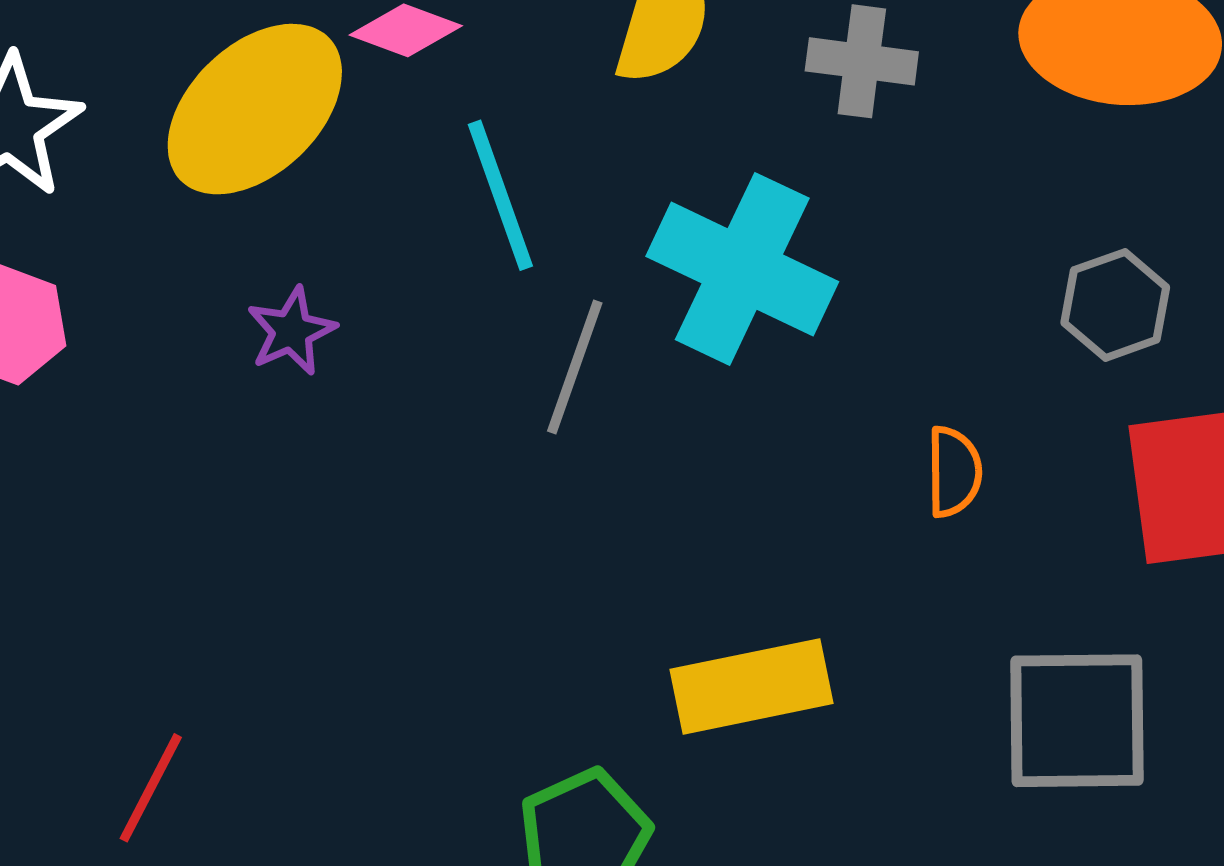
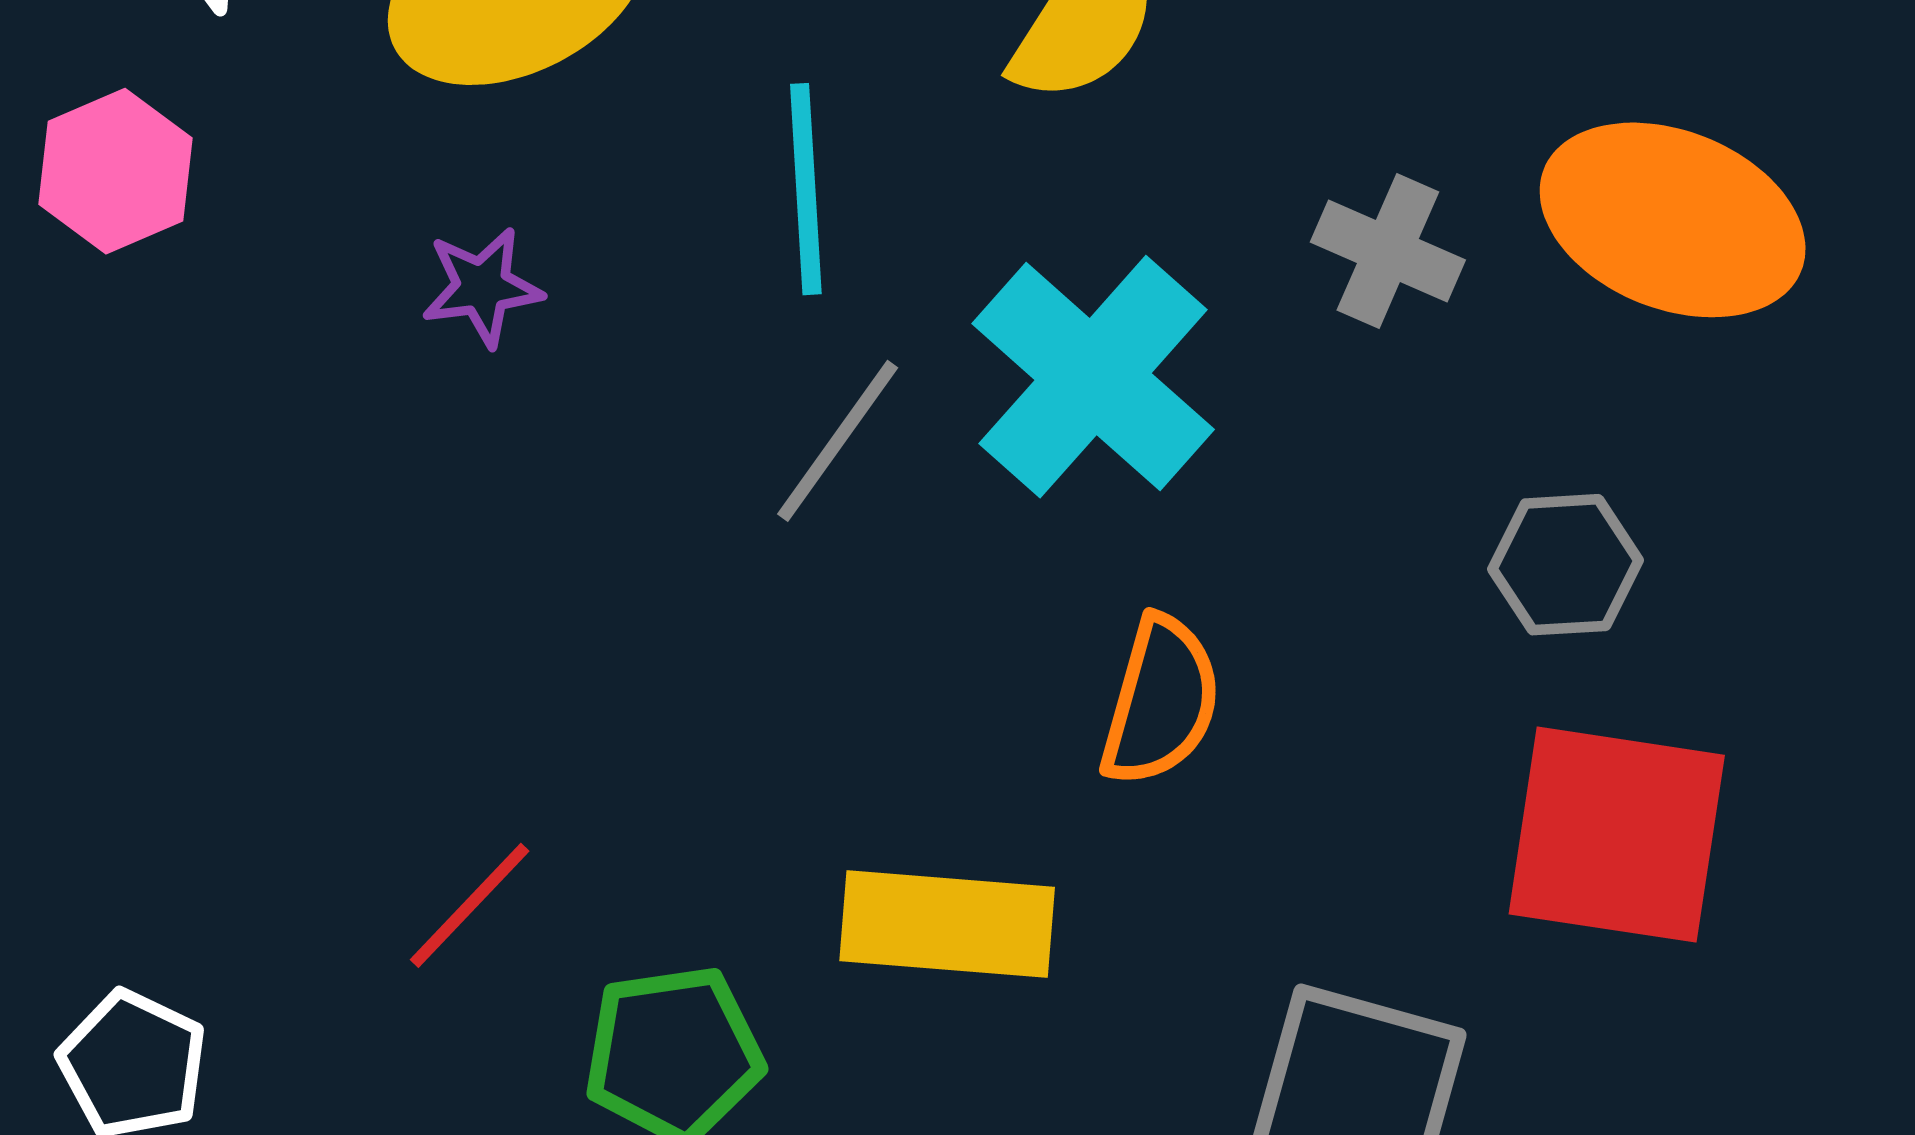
gray cross: (862, 61) -> (1388, 251), moved
orange semicircle: (954, 472) -> (1161, 701), moved, size x1.4
red line: (151, 788) -> (470, 905), moved

